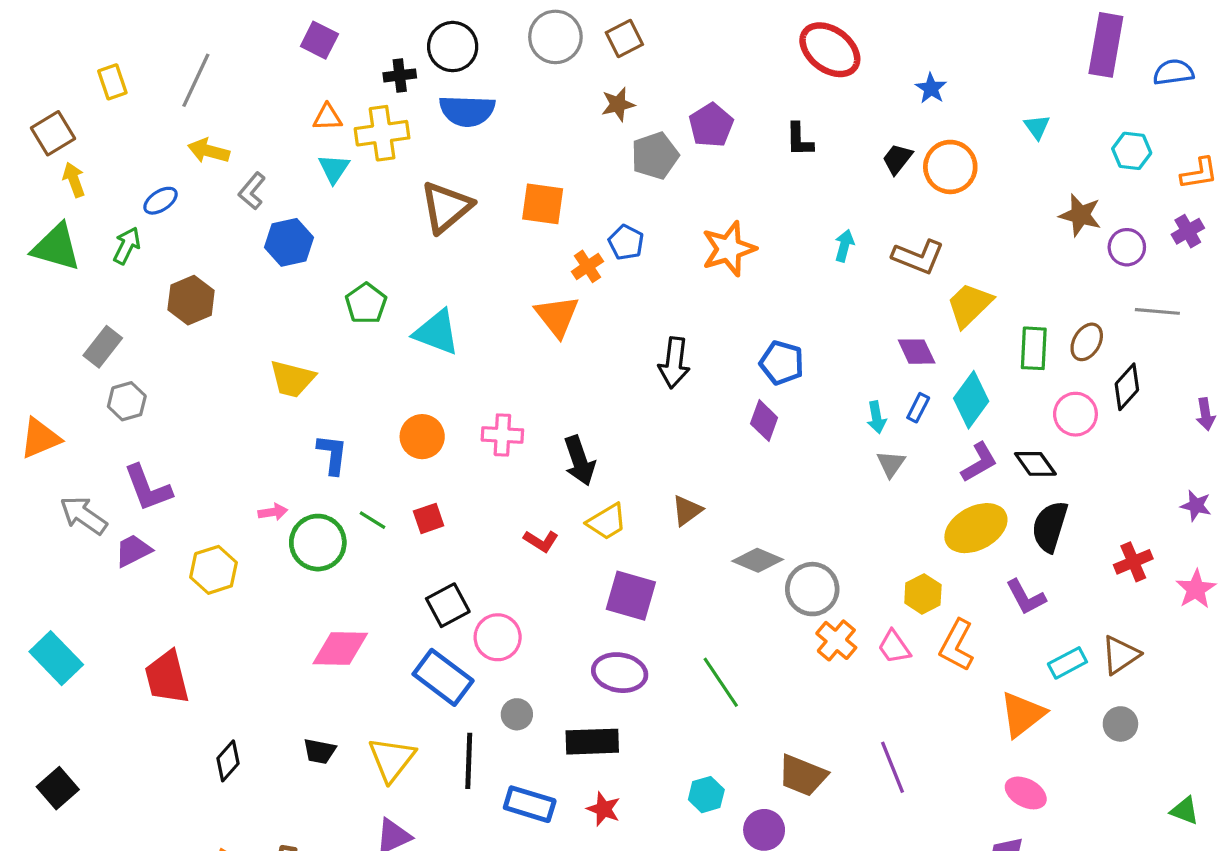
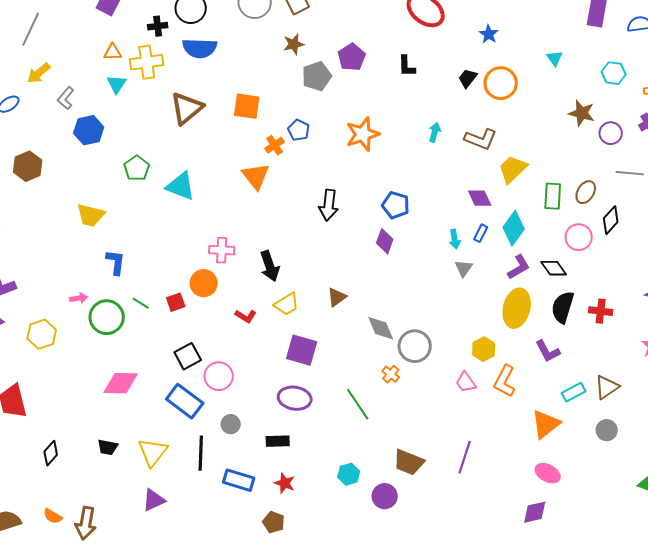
yellow arrow: (209, 151) -> (39, 73), turned -55
orange circle: (422, 437) -> (204, 283), moved
yellow ellipse: (976, 528) -> (517, 308), turned -48
gray diamond: (758, 560) -> (381, 328), turned 44
red cross: (1133, 562) -> (601, 311), moved, turned 30
orange cross: (836, 640) -> (391, 374), moved, size x0.7
black rectangle: (592, 742) -> (278, 441), size x0.7
purple line: (892, 767) -> (465, 457), turned 40

